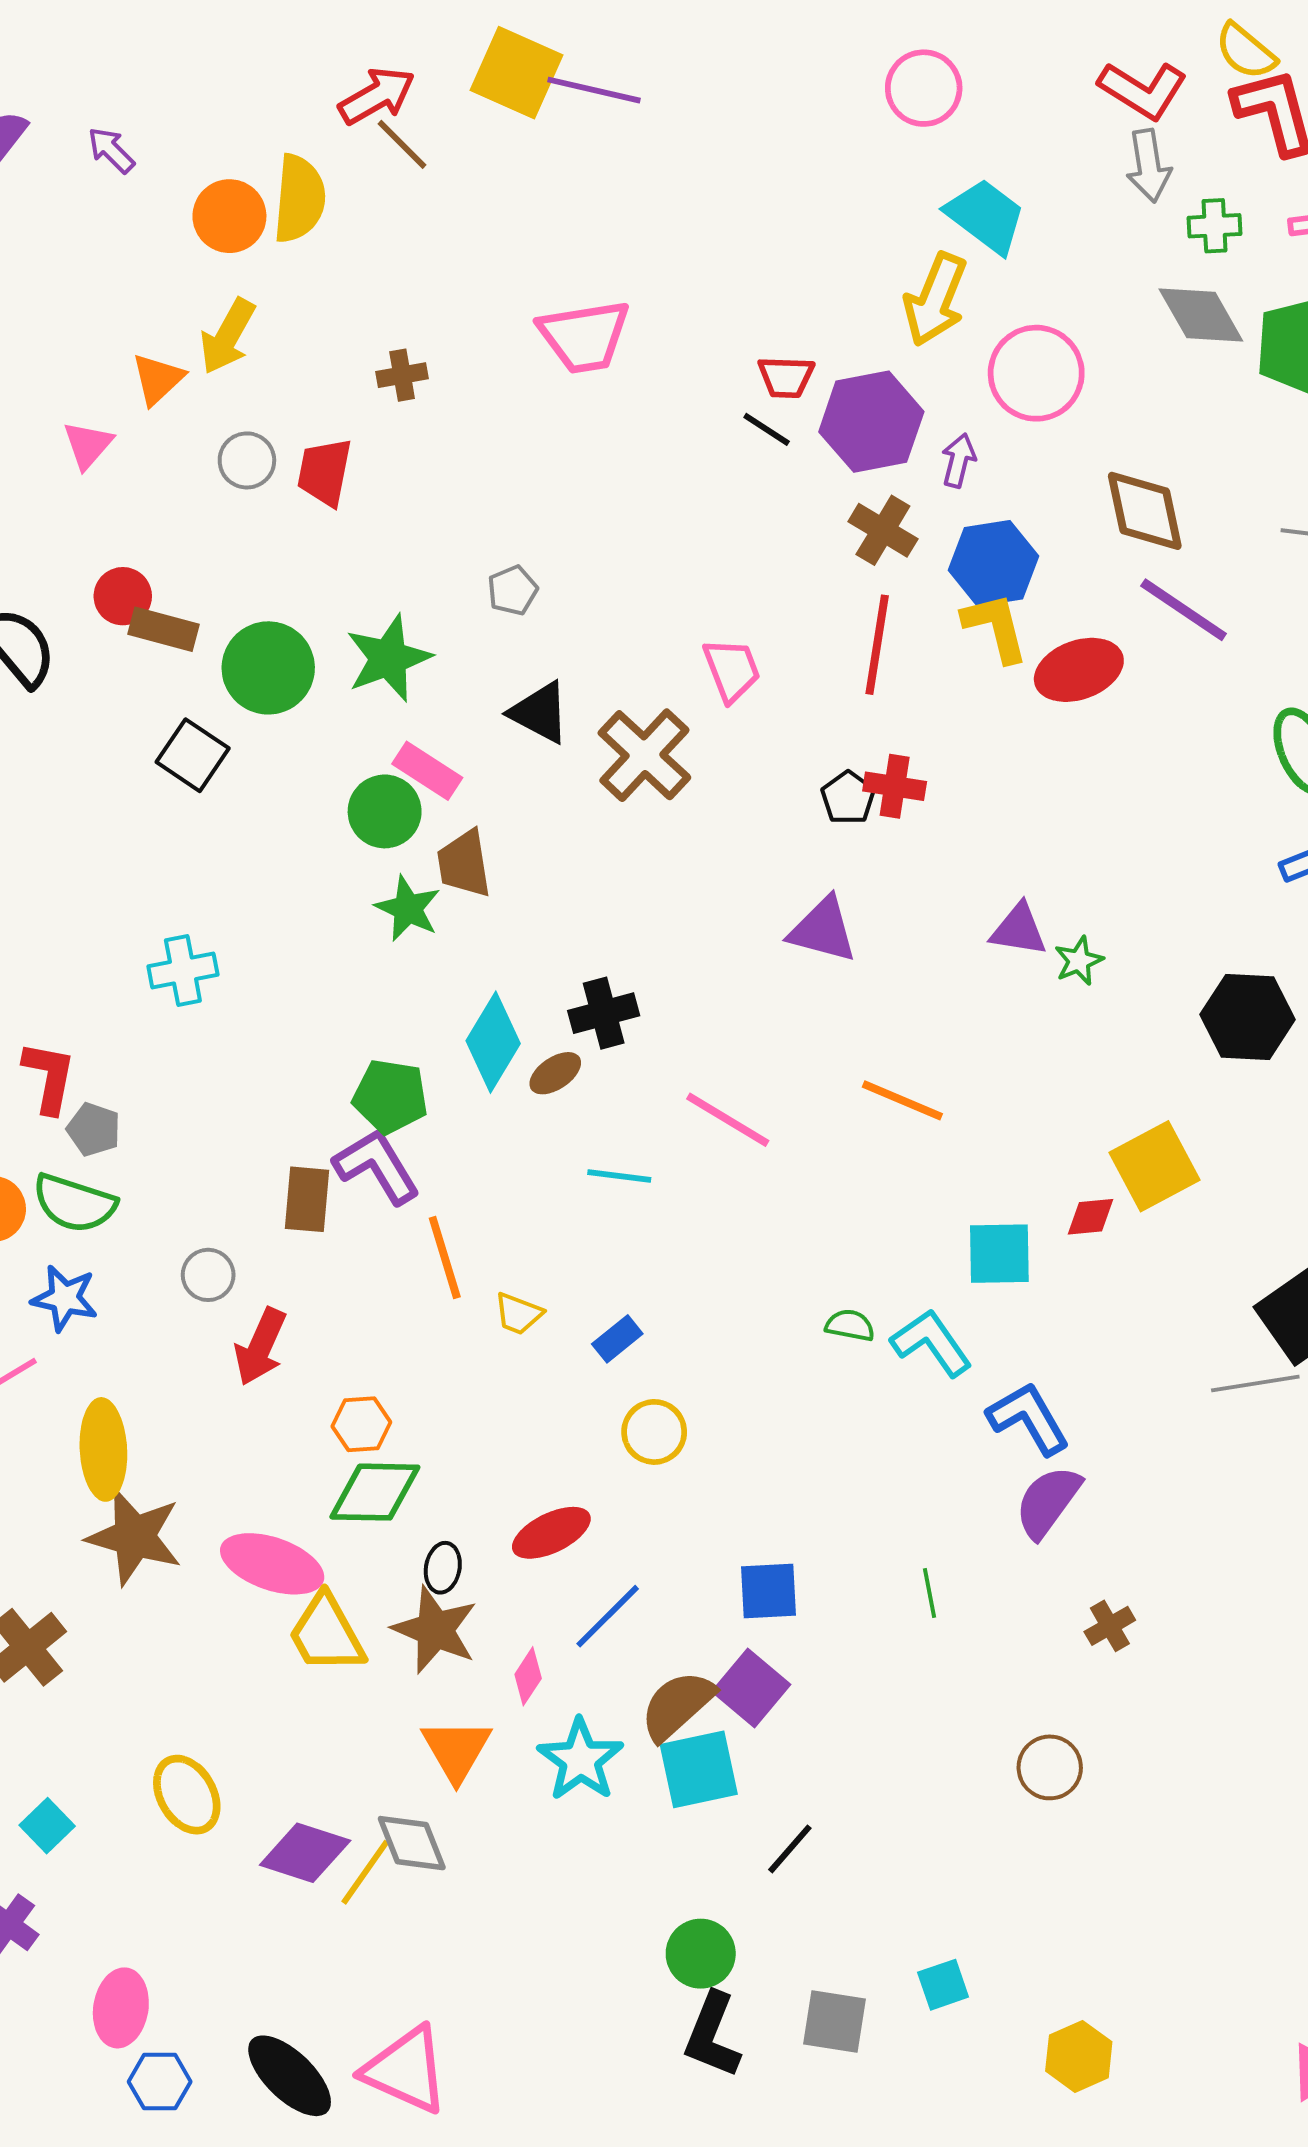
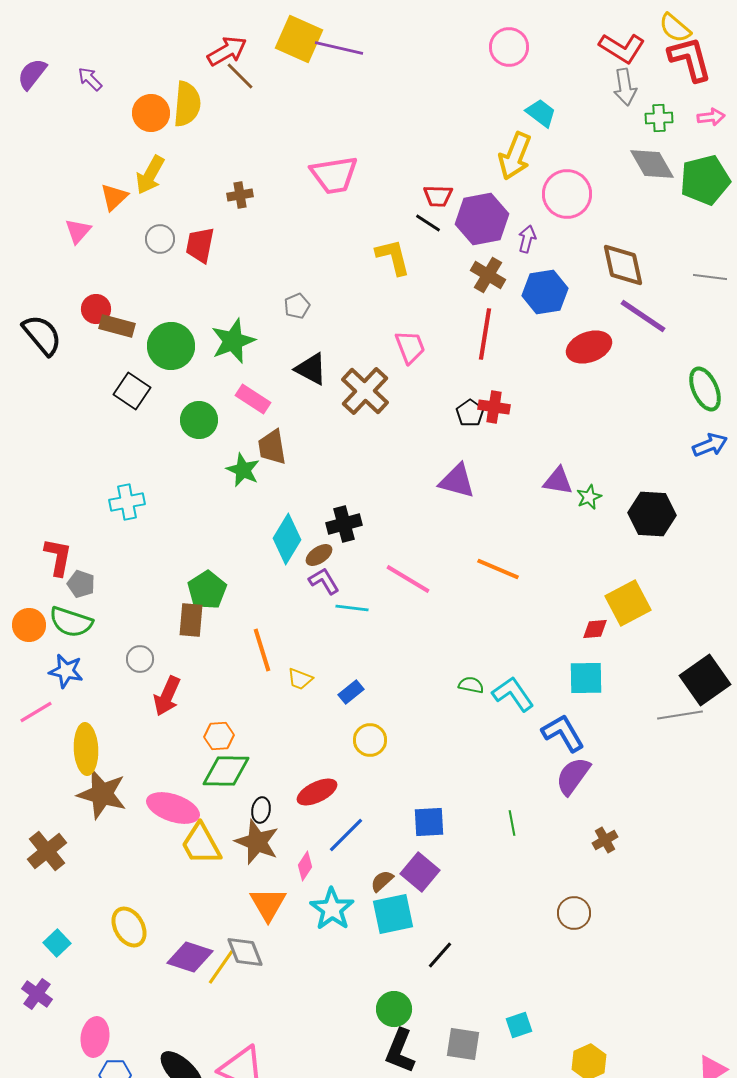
cyan trapezoid: (986, 216) -> (541, 113), size x0.7
yellow L-shape: (995, 627) -> (393, 257), moved
green circle: (385, 811) -> (199, 420), moved
black hexagon: (1248, 1017) -> (652, 514), moved
green pentagon: (390, 1096) -> (207, 590), moved, turned 30
purple L-shape: (377, 1166) -> (324, 581), moved, size x0.7
cyan square: (999, 1254) -> (586, 678), moved
brown semicircle: (677, 1705) -> (382, 881), size x0.6

